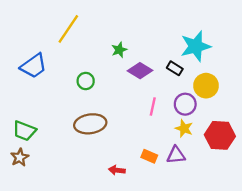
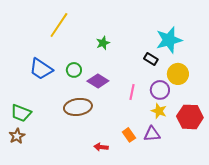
blue trapezoid: (34, 66) -> (41, 69), moved, turned 70
purple diamond: (140, 71) -> (98, 81), moved
orange rectangle: (149, 156) -> (129, 135), turned 32

